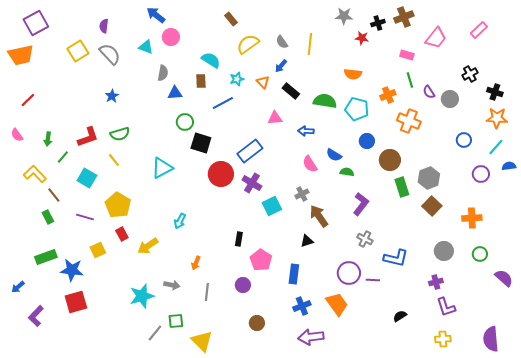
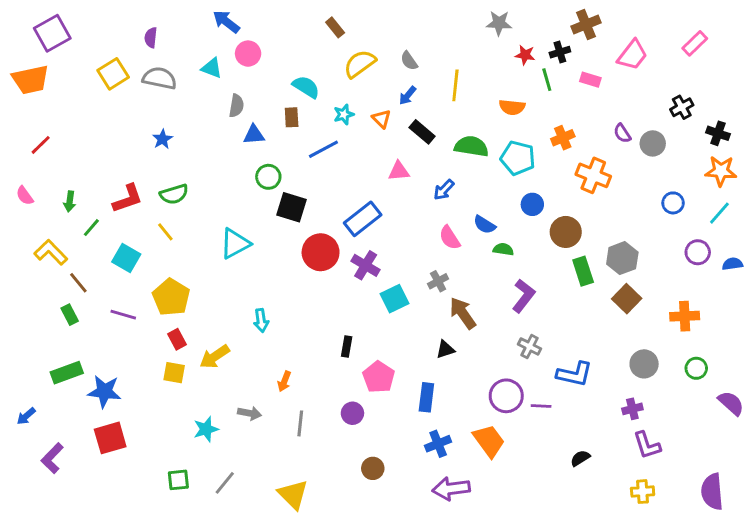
black cross: (378, 23) -> (560, 52), moved
yellow line: (310, 44) -> (455, 85), moved
gray semicircle: (110, 54) -> (160, 78), turned -35
green line: (410, 80) -> (547, 80), moved
blue arrow: (306, 131) -> (444, 190), turned -49
blue semicircle: (509, 166) -> (733, 264), moved
cyan arrow: (180, 221) -> (261, 320), turned -35
yellow square: (98, 250) -> (174, 373), moved, turned 35
cyan star: (142, 296) -> (206, 429), size x0.7
green square: (176, 321) -> (178, 480), moved

